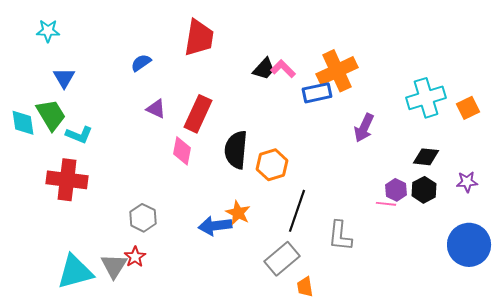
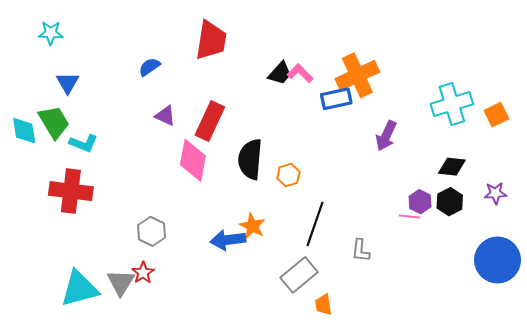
pink diamond: (182, 151) -> (193, 160), size x1.4
orange hexagon: (272, 165) -> (288, 175), size x0.7
gray L-shape: (340, 236) -> (361, 250), size x0.7

